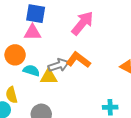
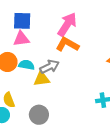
orange L-shape: (78, 60) -> (67, 44), moved
cyan semicircle: (31, 71) -> (27, 65), moved

